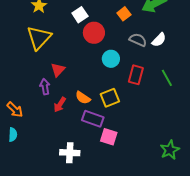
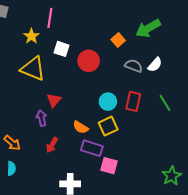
white square: (80, 15) -> (62, 49), moved, turned -35
yellow triangle: (39, 38) -> (33, 69), turned -48
cyan circle: (111, 59) -> (108, 102), moved
red arrow: (60, 105) -> (52, 145), moved

